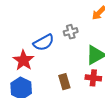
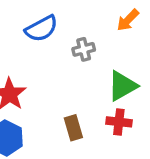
blue semicircle: (44, 42) -> (41, 29), moved

